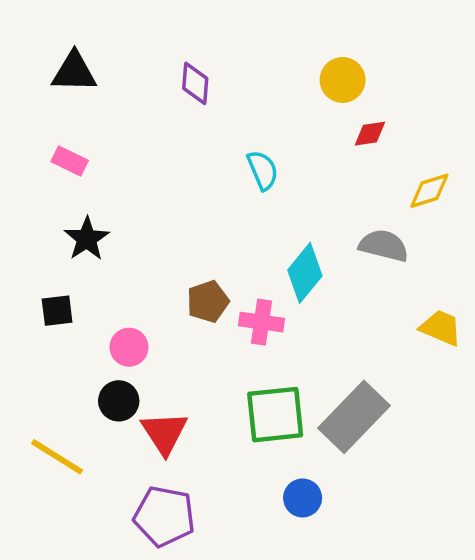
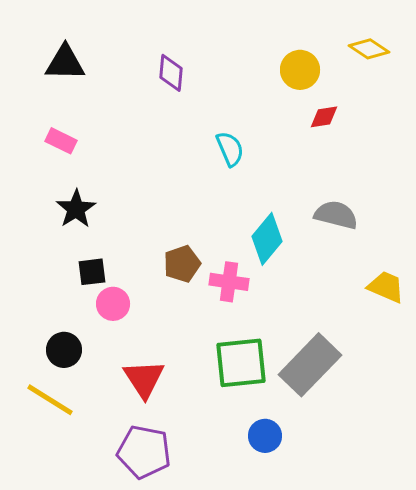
yellow diamond: (429, 191) -> (369, 49), moved, turned 51
black square: (57, 311) -> (92, 272), moved
black circle: (119, 401) -> (64, 350), moved

